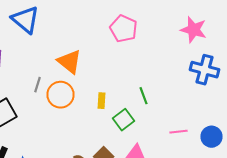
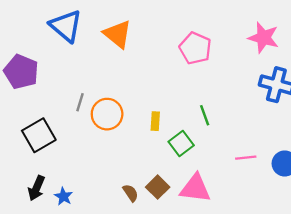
pink pentagon: (124, 29) -> (195, 48), moved
orange triangle: (70, 62) -> (118, 34), moved

